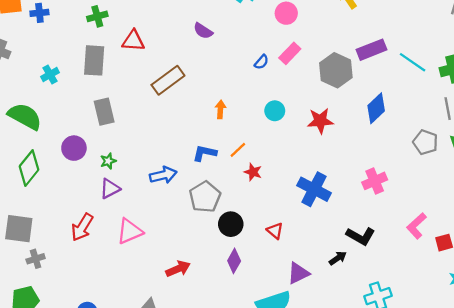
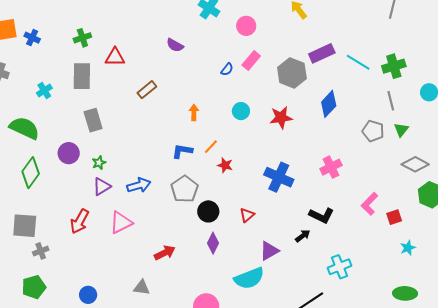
blue cross: (39, 13) -> (32, 38), turned 35
brown rectangle: (168, 80) -> (147, 90), size x0.7
blue arrow: (163, 175) -> (139, 185), moved
red triangle: (275, 231) -> (247, 215), turned 42

